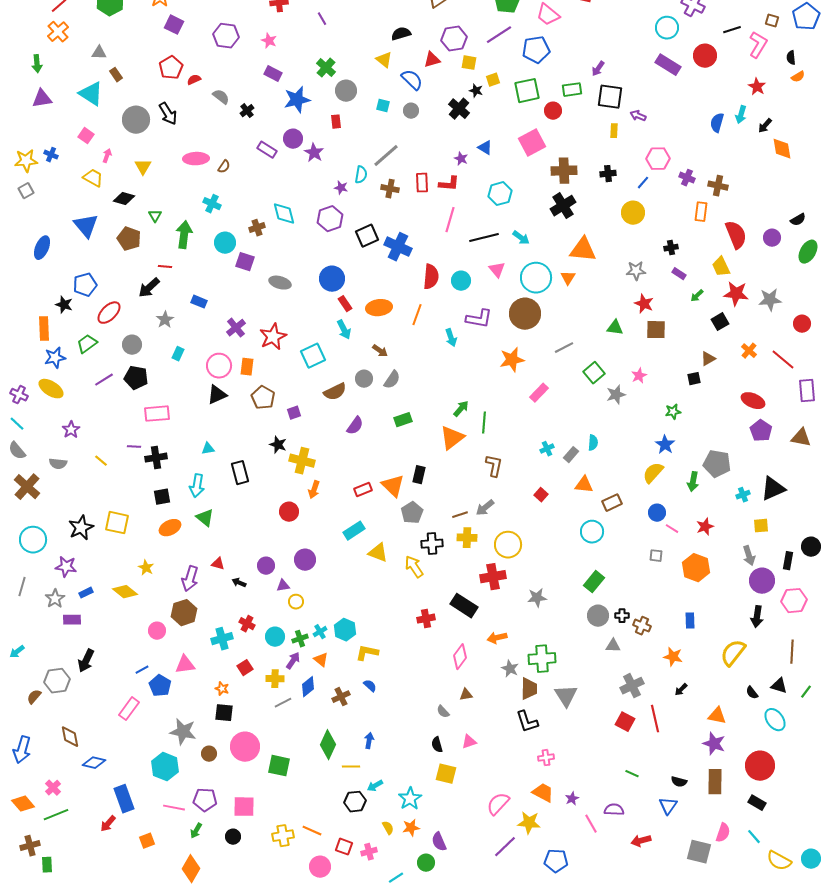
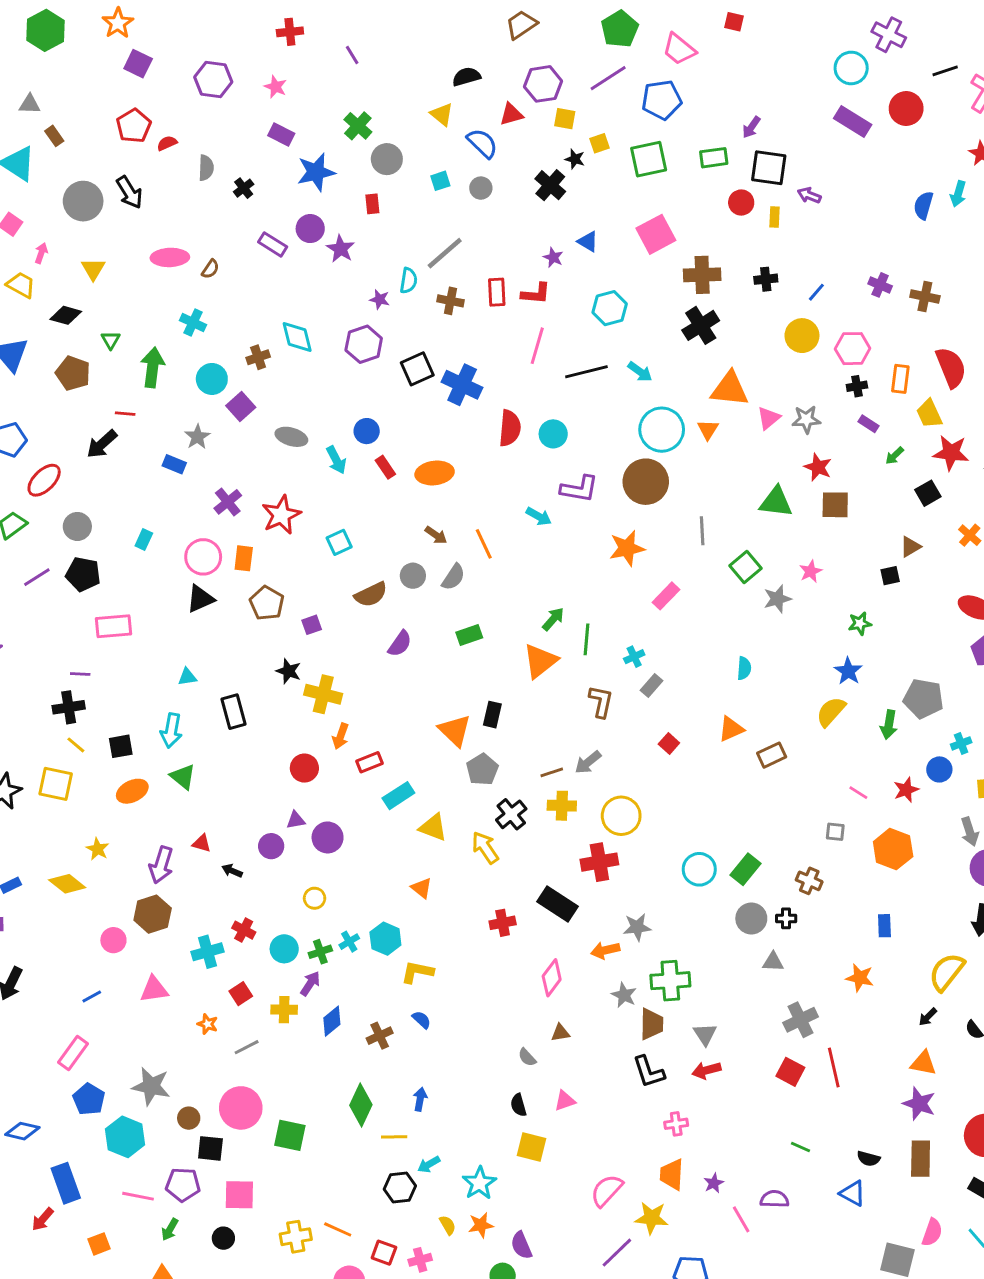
gray semicircle: (221, 97) -> (206, 168), turned 54
cyan square: (383, 106) -> (440, 181), turned -32
red circle: (553, 111) -> (741, 202), moved
pink hexagon: (658, 159) -> (853, 349), moved
orange rectangle: (701, 212) -> (900, 379), moved
purple square: (245, 262) -> (241, 406), turned 30
pink triangle: (497, 270) -> (769, 418), moved, turned 30
blue circle: (332, 279) -> (367, 431), size x0.7
orange line: (417, 315) -> (484, 544), moved, turned -45
gray star: (165, 320) -> (197, 437), moved
green triangle: (615, 328) -> (776, 502), size x1.4
cyan arrow: (344, 330) -> (336, 460), moved
cyan arrow: (451, 338) -> (539, 516), turned -42
gray line: (564, 348) -> (702, 531), turned -66
cyan square: (313, 356) -> (339, 542), size x0.7
cyan cross: (547, 449) -> (634, 657), moved
gray rectangle: (571, 455) -> (652, 686), moved
black cross: (156, 458) -> (69, 707), moved
yellow line: (101, 461) -> (76, 745), moved
orange triangle: (584, 485) -> (731, 729), turned -30
red rectangle: (363, 490) -> (369, 762), moved
blue circle: (657, 513) -> (939, 769), moved
cyan circle: (592, 532) -> (699, 869), moved
black cross: (432, 544) -> (511, 814), turned -35
purple triangle: (283, 586) -> (296, 820), moved
gray star: (537, 598) -> (637, 927), moved
brown cross: (642, 626) -> (809, 881), moved
orange triangle: (321, 660) -> (422, 888), moved
blue pentagon: (160, 686) -> (89, 1099), moved
black arrow: (681, 690) -> (928, 1017), moved
gray triangle: (566, 696) -> (705, 1034), size x0.7
gray line: (283, 703) -> (247, 1047), moved
black square: (224, 713) -> (210, 1148), moved
orange trapezoid: (543, 793) -> (672, 1174), turned -115
blue triangle: (668, 806) -> (853, 1193), turned -36
red arrow: (641, 841) -> (707, 1070), moved

